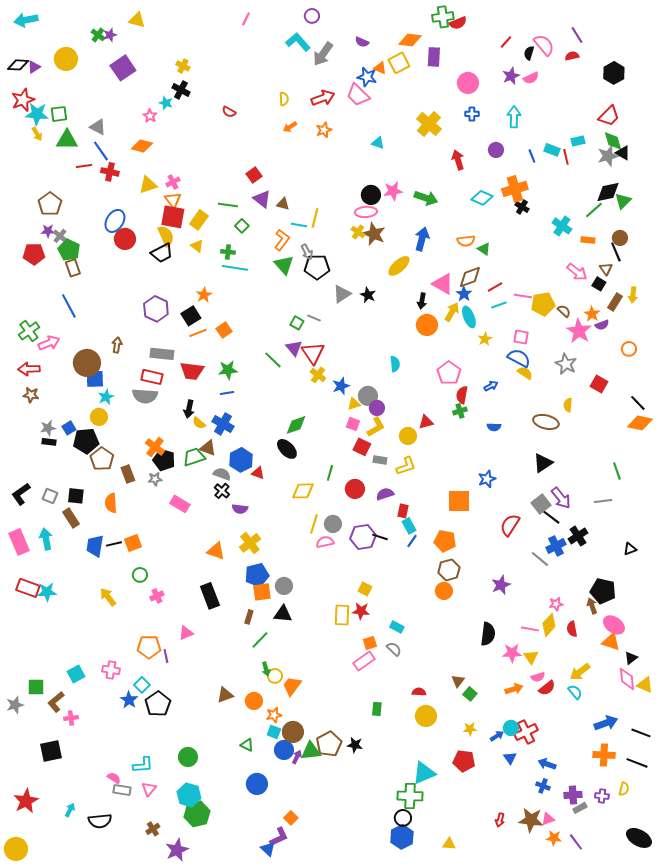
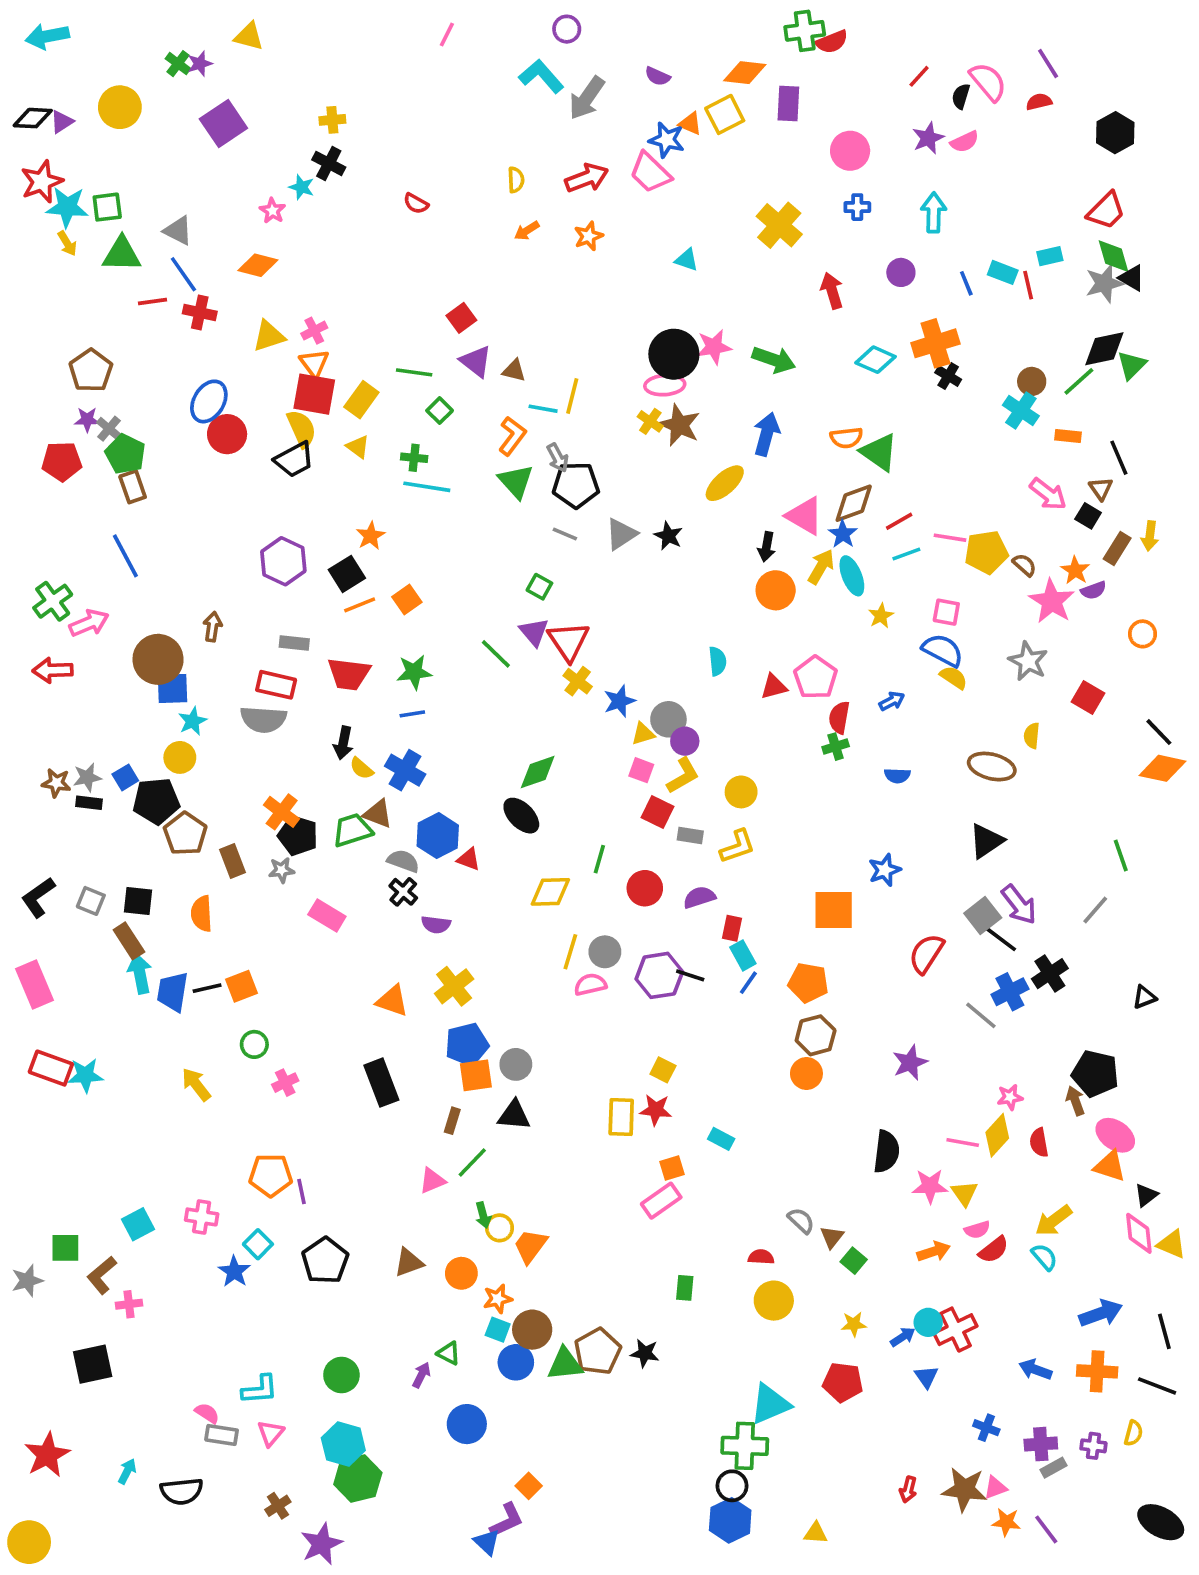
yellow cross: (183, 66) -> (332, 120), turned -32
black circle: (371, 195) -> (674, 354), size x1.4
brown circle: (620, 238) -> (1032, 381), moved
green triangle: (484, 249) -> (879, 452), size x1.6
gray line: (314, 318) -> (565, 534), moved
gray rectangle: (162, 354) -> (294, 643), size x0.7
brown star: (31, 395) -> (56, 783), moved
red triangle: (426, 422) -> (774, 687), moved
gray line: (603, 501) -> (1095, 910), turned -42
cyan arrow: (46, 539) -> (140, 974), moved
pink triangle: (186, 633) -> (432, 1181), moved
gray semicircle: (394, 649) -> (801, 1221), moved
black pentagon: (158, 704) -> (325, 1261), moved
black line: (641, 733) -> (1164, 1331), turned 54
purple arrow: (297, 757) -> (421, 1375), moved
blue arrow: (547, 764) -> (1035, 1370), moved

